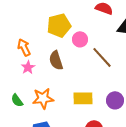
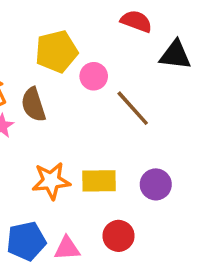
brown semicircle: (56, 60) -> (33, 105), moved
orange star: (43, 98) -> (51, 181), moved

